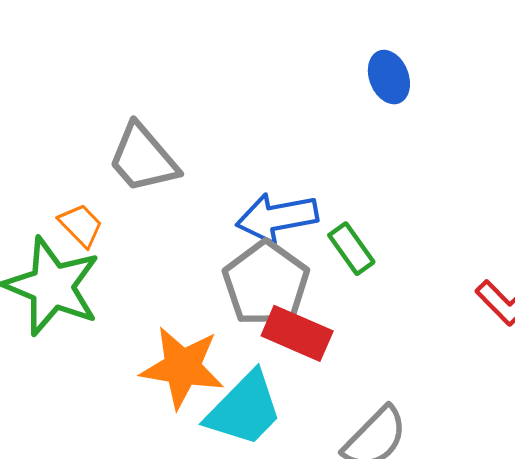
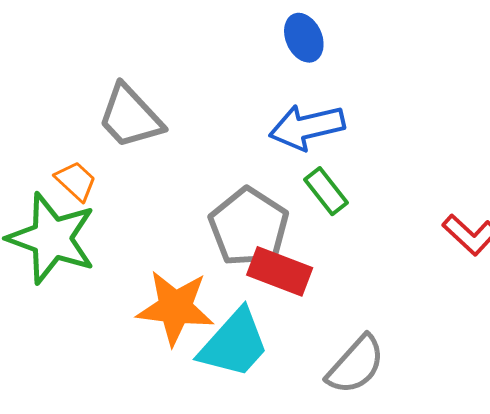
blue ellipse: (389, 77) -> (304, 38), moved
blue arrow: (277, 217) -> (307, 127), moved

